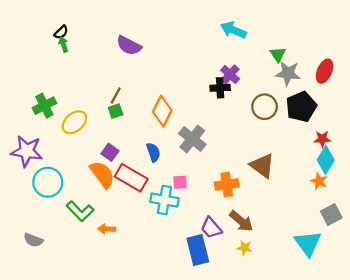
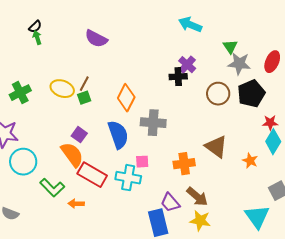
yellow ellipse: (74, 122) -> (62, 89), moved, turned 60
gray cross: (192, 139) -> (153, 123), turned -35
blue semicircle: (153, 152) -> (118, 135), size x1.6
red rectangle: (131, 178) -> (92, 175), moved
orange star: (319, 181) -> (250, 161), moved
yellow star: (245, 248) -> (200, 221), size x1.5

